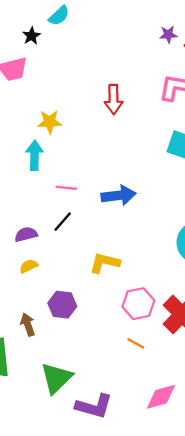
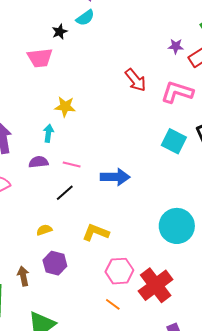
red arrow: (114, 99) -> (136, 80), moved, turned -45
cyan arrow: (35, 155) -> (48, 133), size x0.7
purple semicircle: (26, 234) -> (39, 162), moved
yellow semicircle: (28, 266) -> (44, 230), moved

